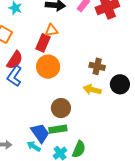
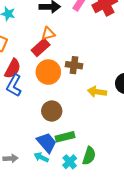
red rectangle: (43, 43) -> (41, 48), turned 30
brown cross: (97, 66) -> (74, 65), moved
brown circle: (61, 108) -> (52, 111), moved

